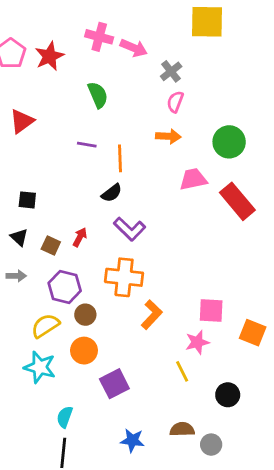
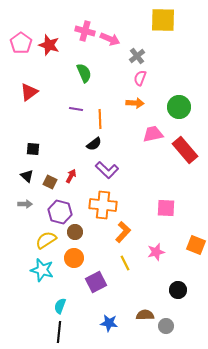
red star: (49, 56) -> (49, 45), turned -30
pink square: (211, 310) -> (166, 208), moved
yellow line: (182, 371) -> (125, 263), moved

